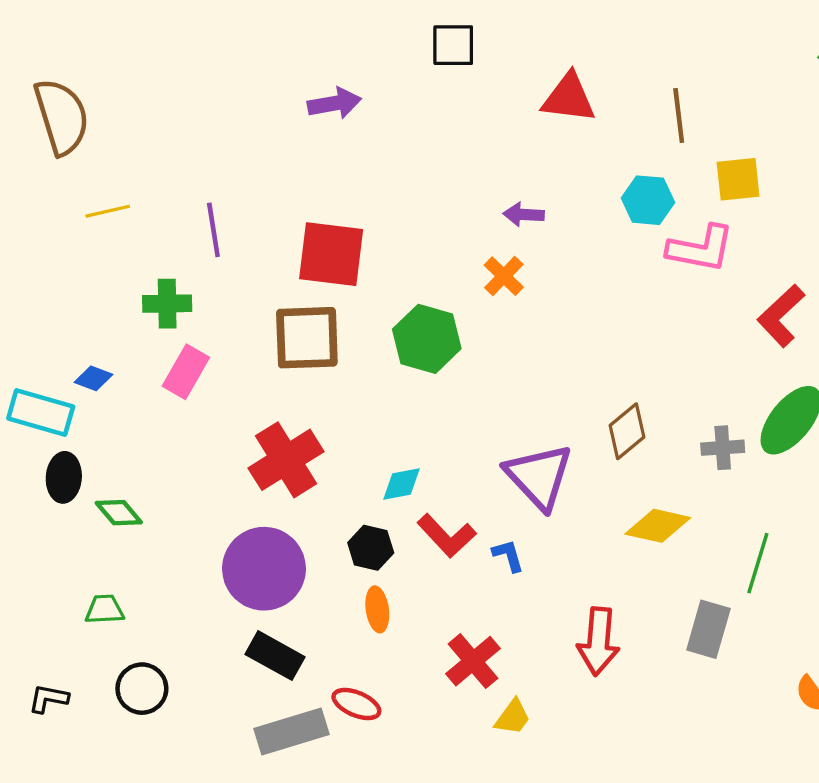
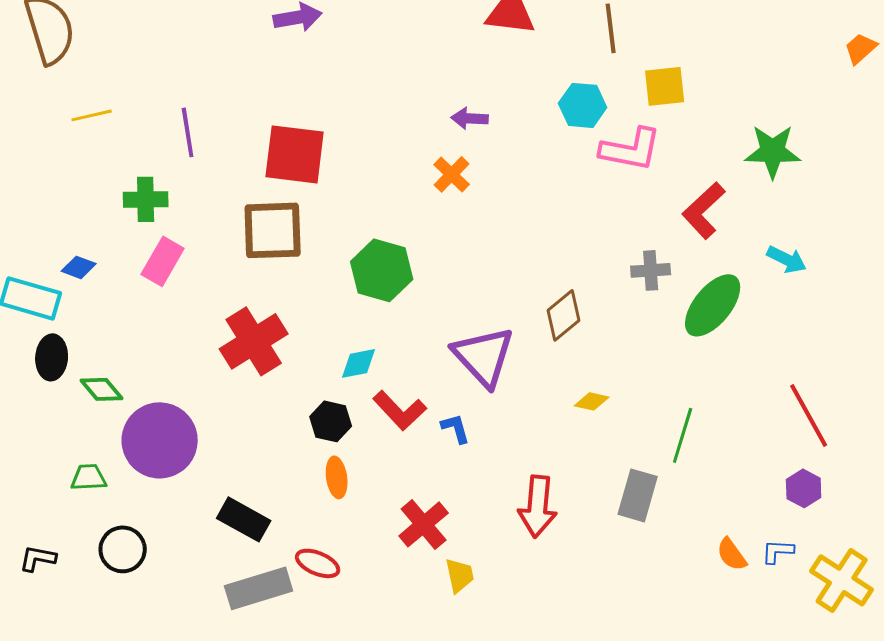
green hexagon: (427, 339) -> (382, 270), moved
gray cross: (723, 448) -> (651, 270), moved
yellow diamond: (658, 526) -> (592, 401), size x0.6
purple circle: (264, 569) -> (160, 440), moved
yellow trapezoid: (513, 717) -> (460, 575), turned -48

